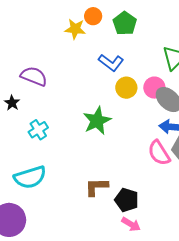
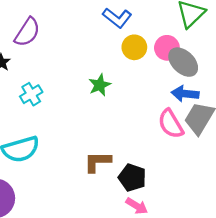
purple semicircle: (34, 76) -> (27, 32), turned 100
green star: (97, 121) -> (100, 85), size x0.7

